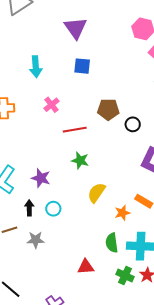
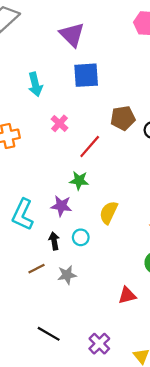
blue square: (82, 66) -> (86, 75), size x1.4
red line: (75, 130) -> (90, 147), turned -30
green star: (80, 160) -> (79, 181), moved
yellow semicircle: (96, 193) -> (109, 213), moved

